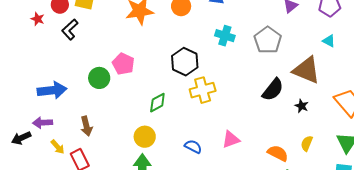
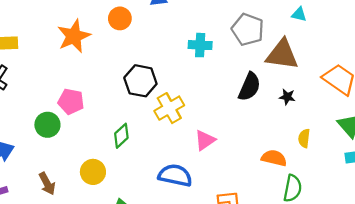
cyan cross: (225, 36) -> (200, 45), moved
gray pentagon: (268, 40) -> (248, 29), moved
yellow circle: (145, 137) -> (93, 172), moved
pink triangle: (231, 139) -> (205, 140), moved
blue semicircle: (193, 147) -> (175, 175), size x1.6

